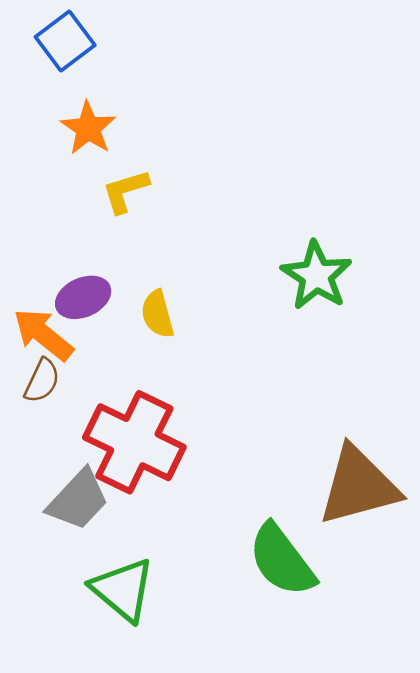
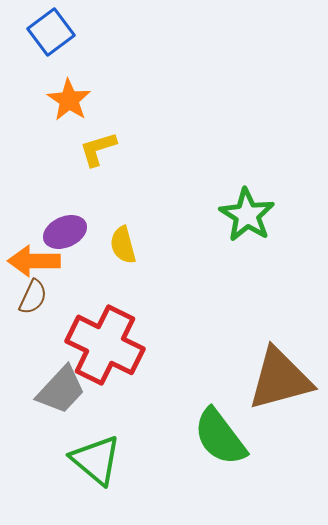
orange arrow: (43, 335) -> (34, 261), turned -39

